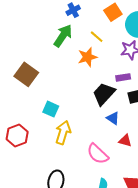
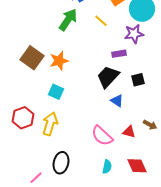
orange star: (87, 57) -> (59, 61), moved
purple rectangle: (123, 77) -> (119, 54), moved
yellow arrow: (63, 132) -> (50, 124), moved
red triangle: (125, 141) -> (129, 132), moved

